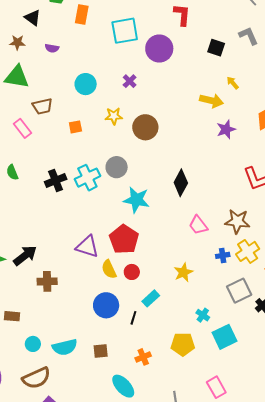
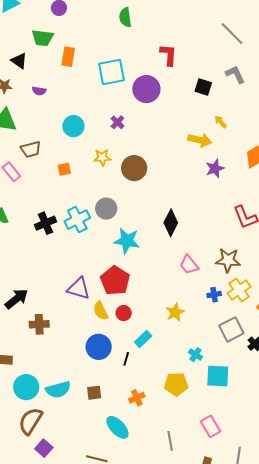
cyan square: (225, 337) -> (218, 376), turned 30
cyan circle: (33, 344) -> (26, 387), size x1.6
brown semicircle: (36, 378) -> (30, 421), turned 148

